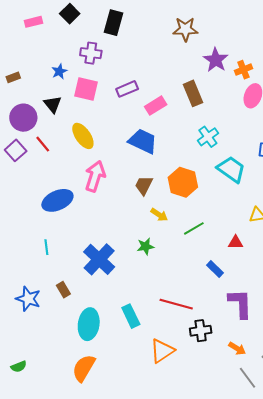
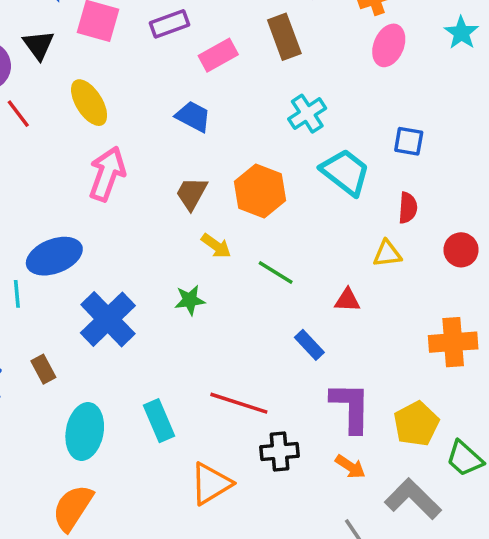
blue trapezoid: (143, 141) -> (193, 116), size x0.7
blue ellipse: (57, 200) -> (54, 256), moved
green line: (194, 228) -> (276, 273), turned 60
orange arrow: (237, 349) -> (350, 467), moved

